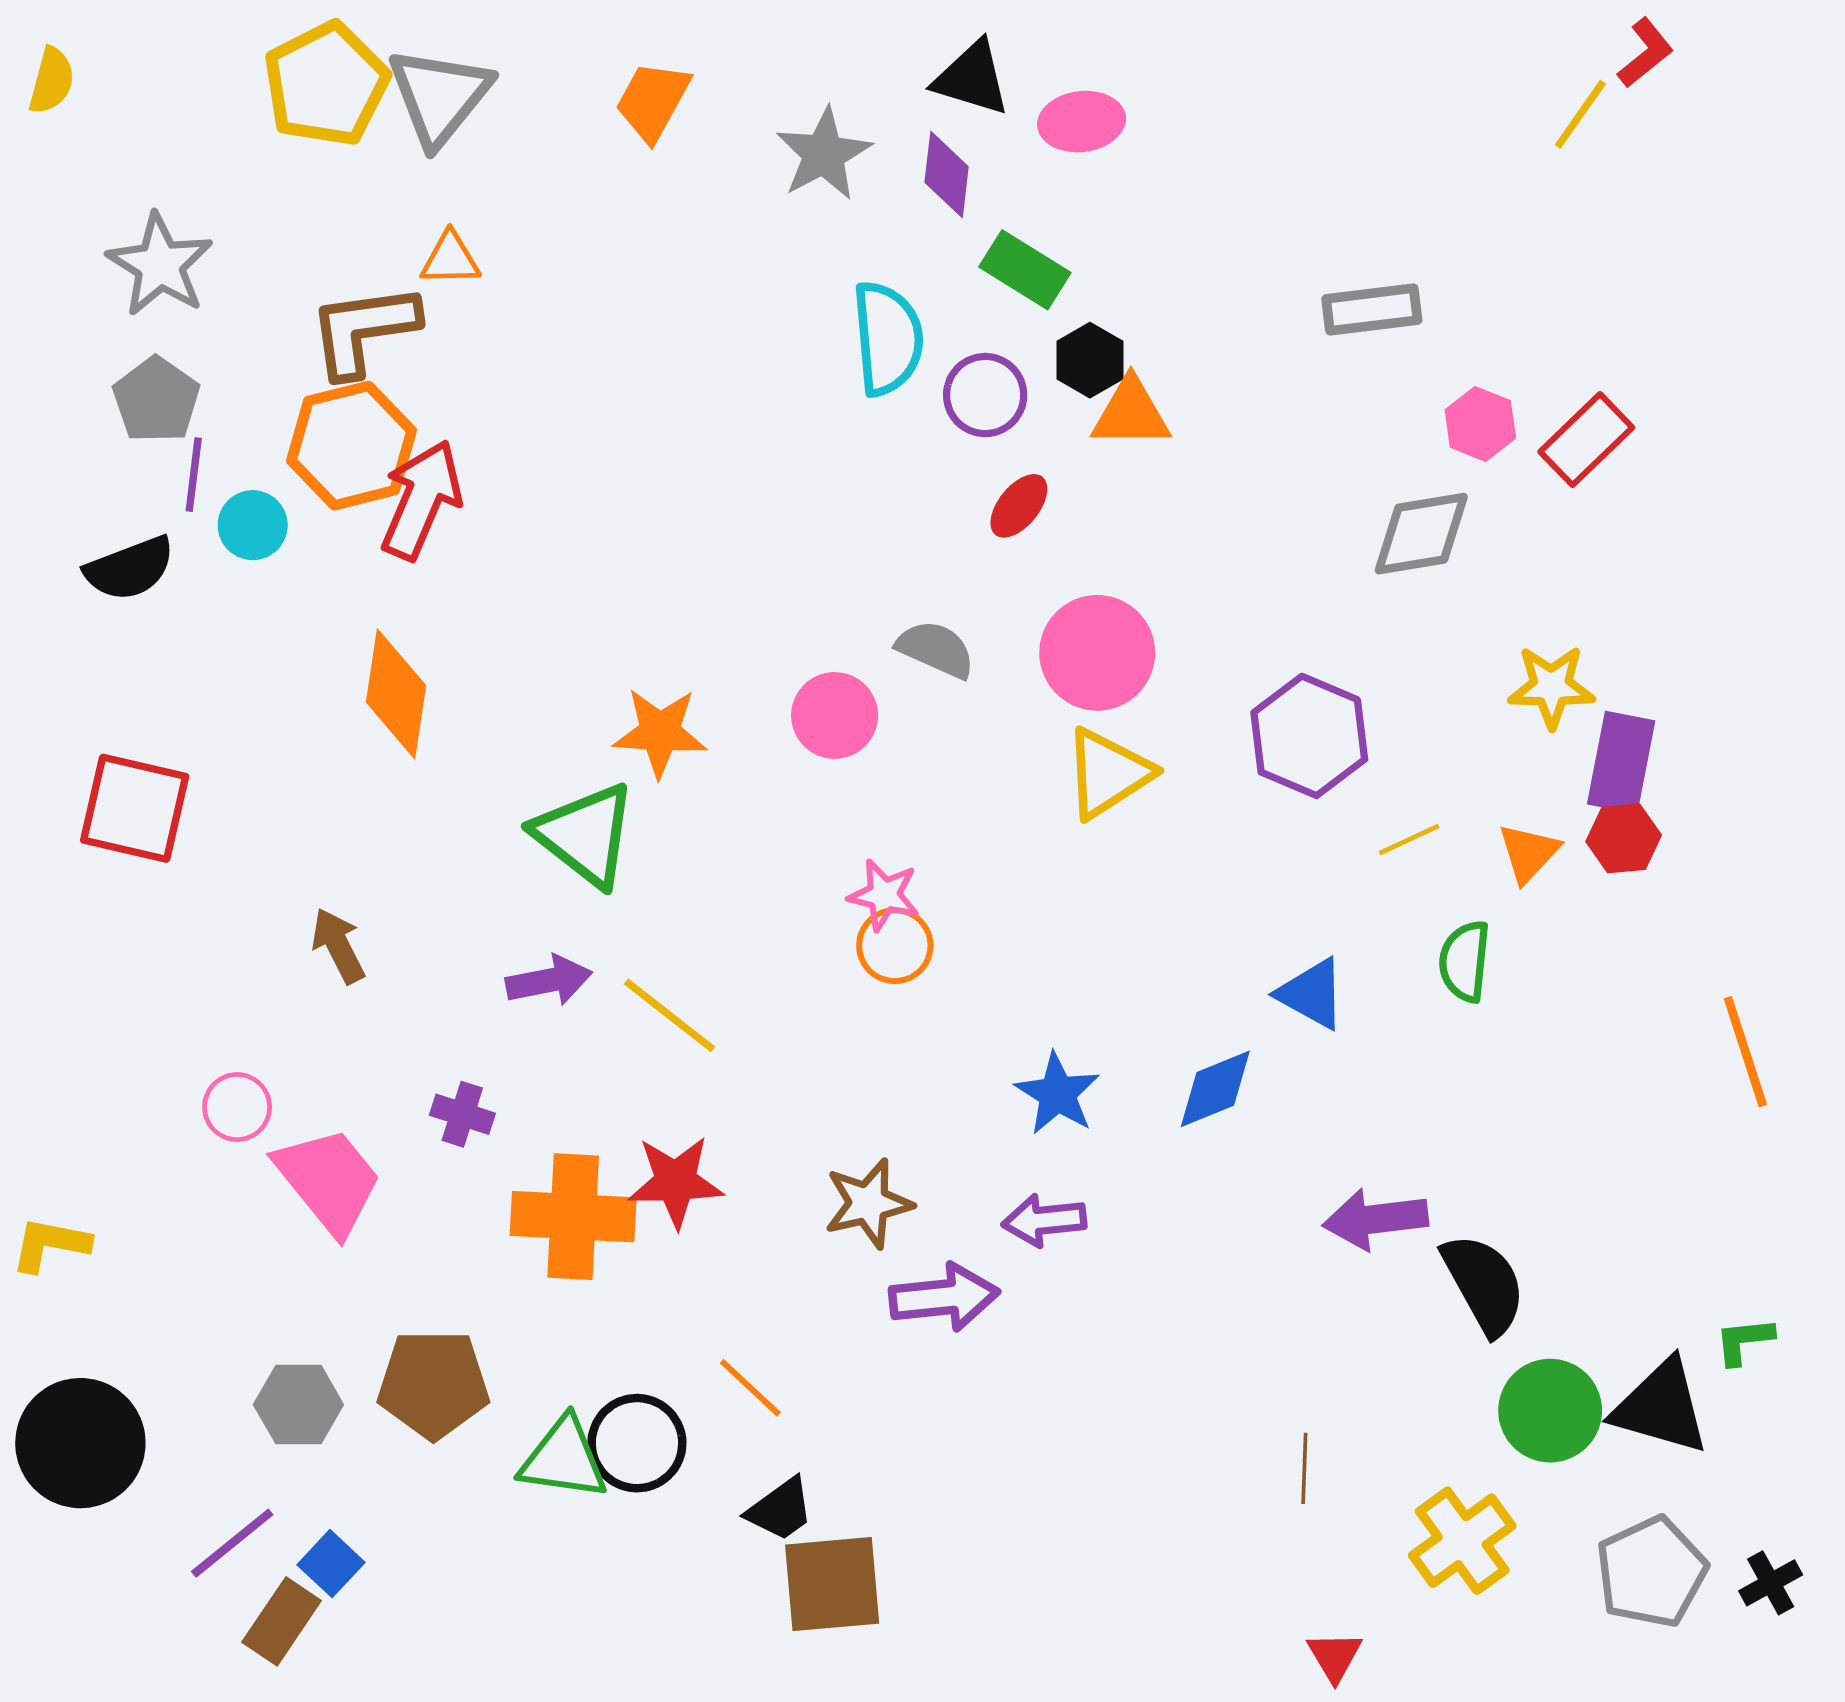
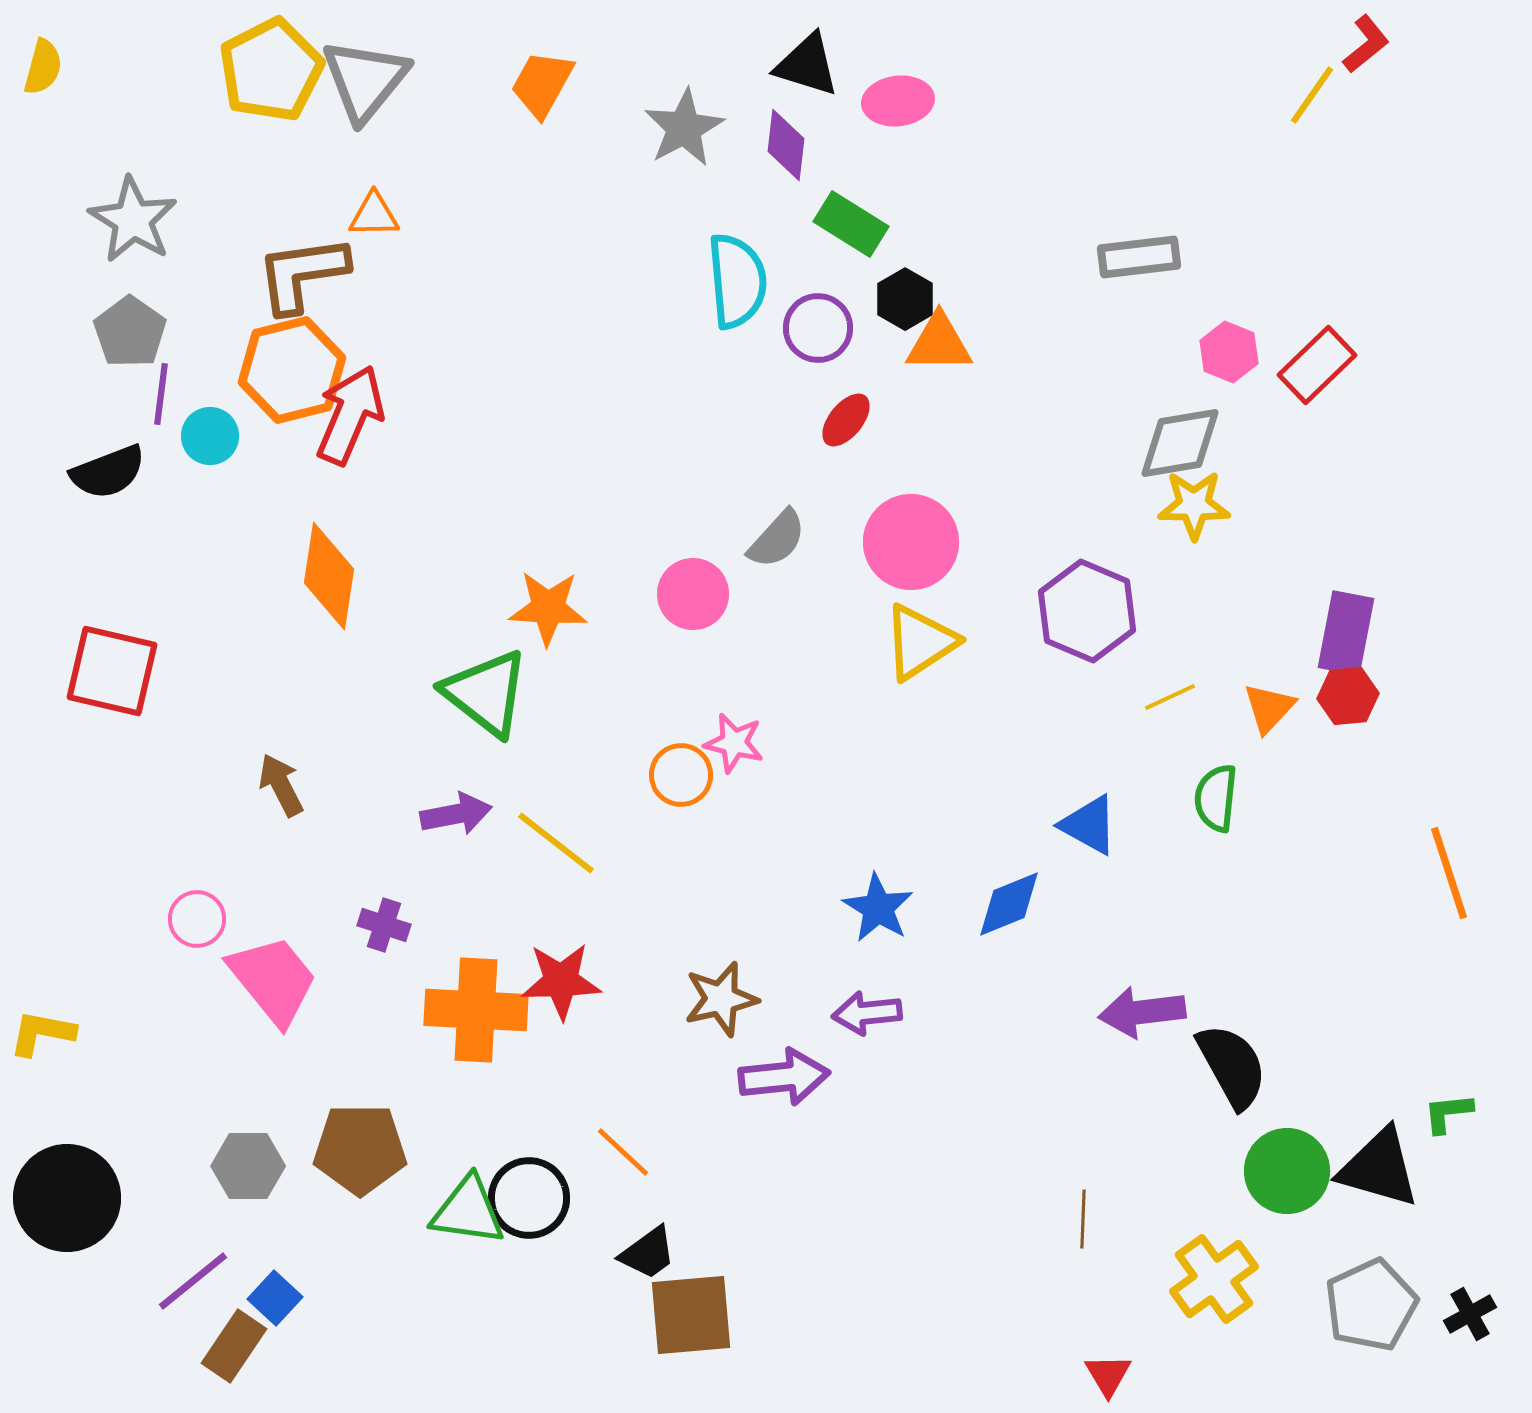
gray semicircle: (936, 649) -> (777, 539), turned 108
yellow star: (1551, 687) -> (1194, 505), moved
orange circle: (895, 946) -> (681, 775), moved

